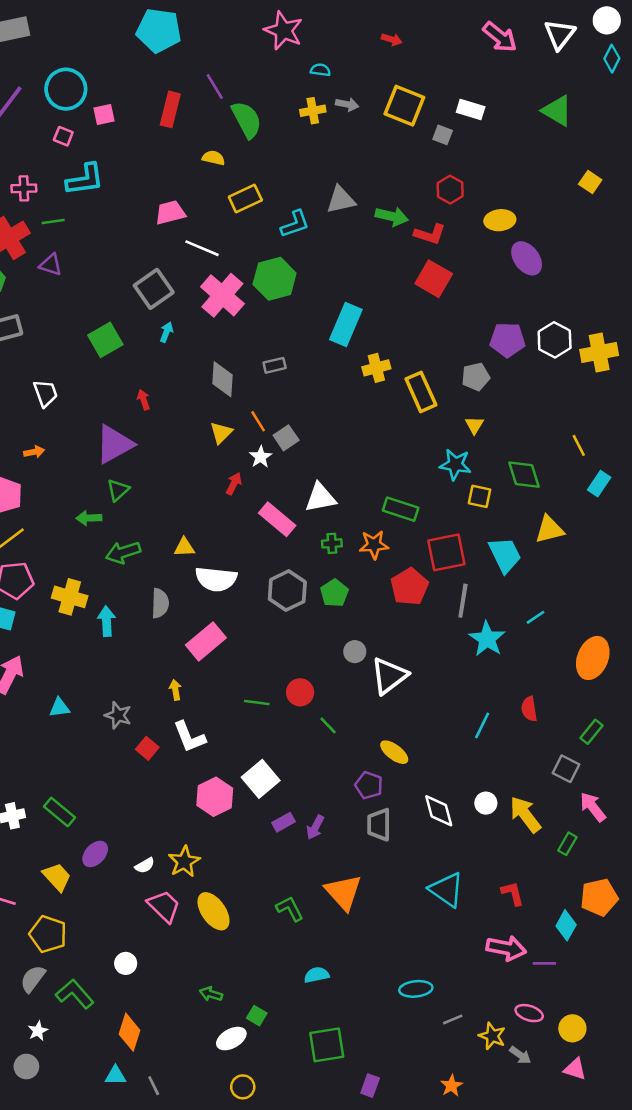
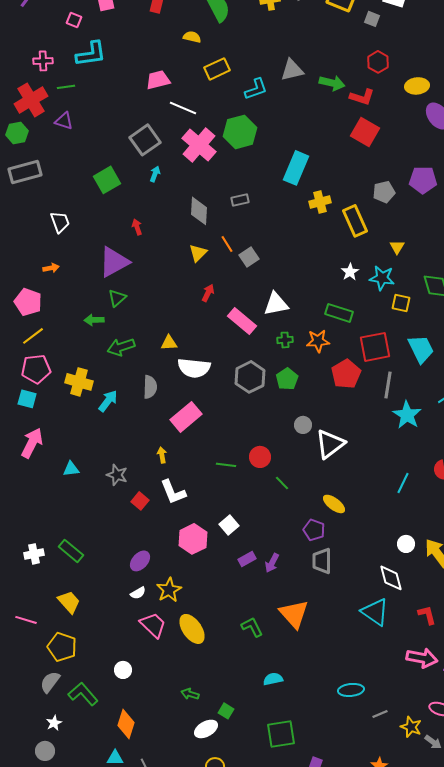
gray pentagon: (476, 377) -> (384, 192), moved
white star: (261, 457) -> (350, 272), moved
cyan arrow: (107, 621) -> (108, 401), turned 40
white square: (261, 779) -> (229, 525), size x0.7
white diamond: (439, 811) -> (391, 578), moved
purple ellipse: (95, 854) -> (140, 561), moved

